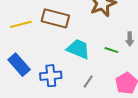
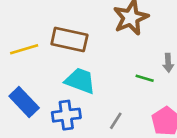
cyan trapezoid: (78, 49) -> (80, 81), moved

